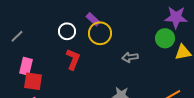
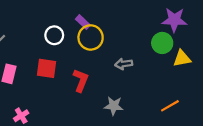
red L-shape: (73, 59) -> (81, 80), moved
red square: (33, 81) -> (47, 68), moved

